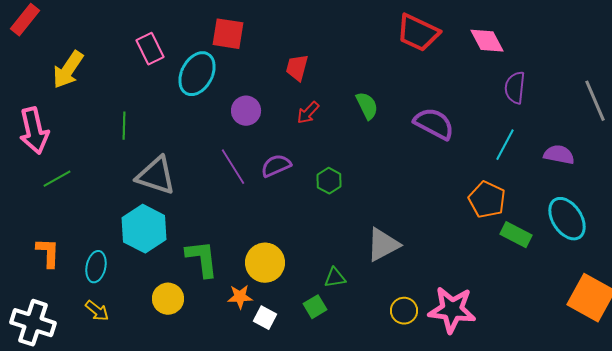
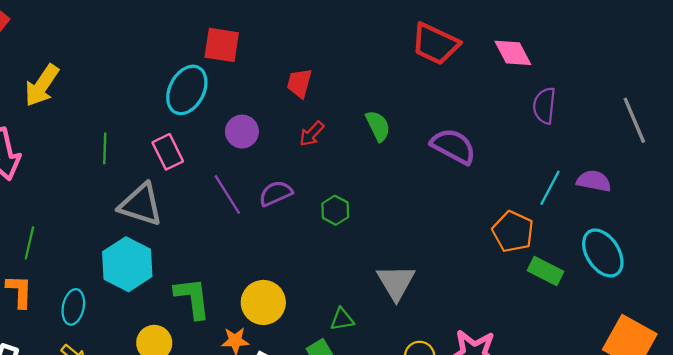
pink rectangle: (150, 49) -> (168, 152), moved
cyan line: (505, 145) -> (550, 188), moved
green line: (57, 179) -> (29, 243), moved, turned -48
gray triangle: (383, 245) -> (396, 282), turned -33

